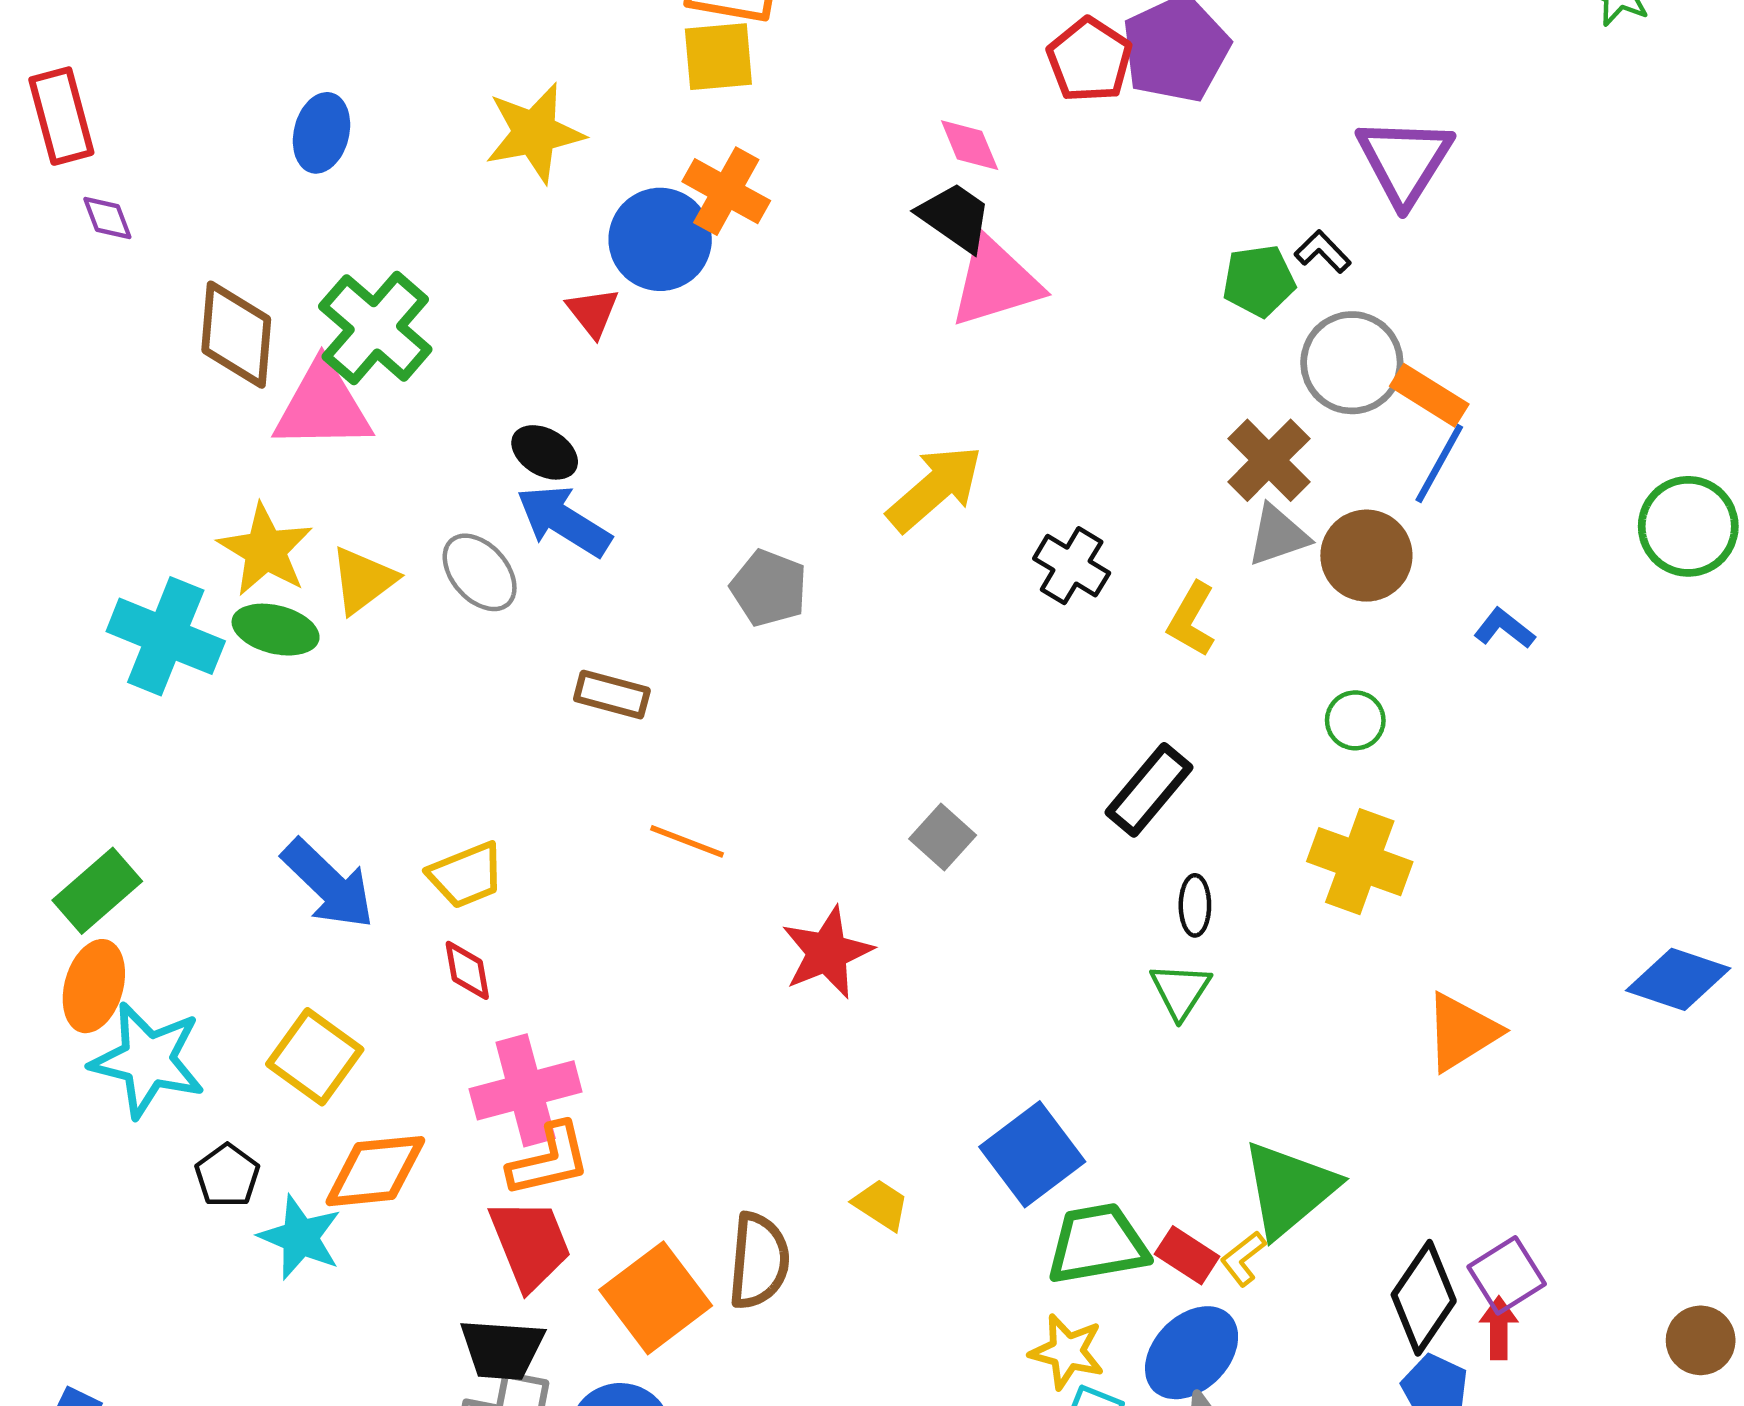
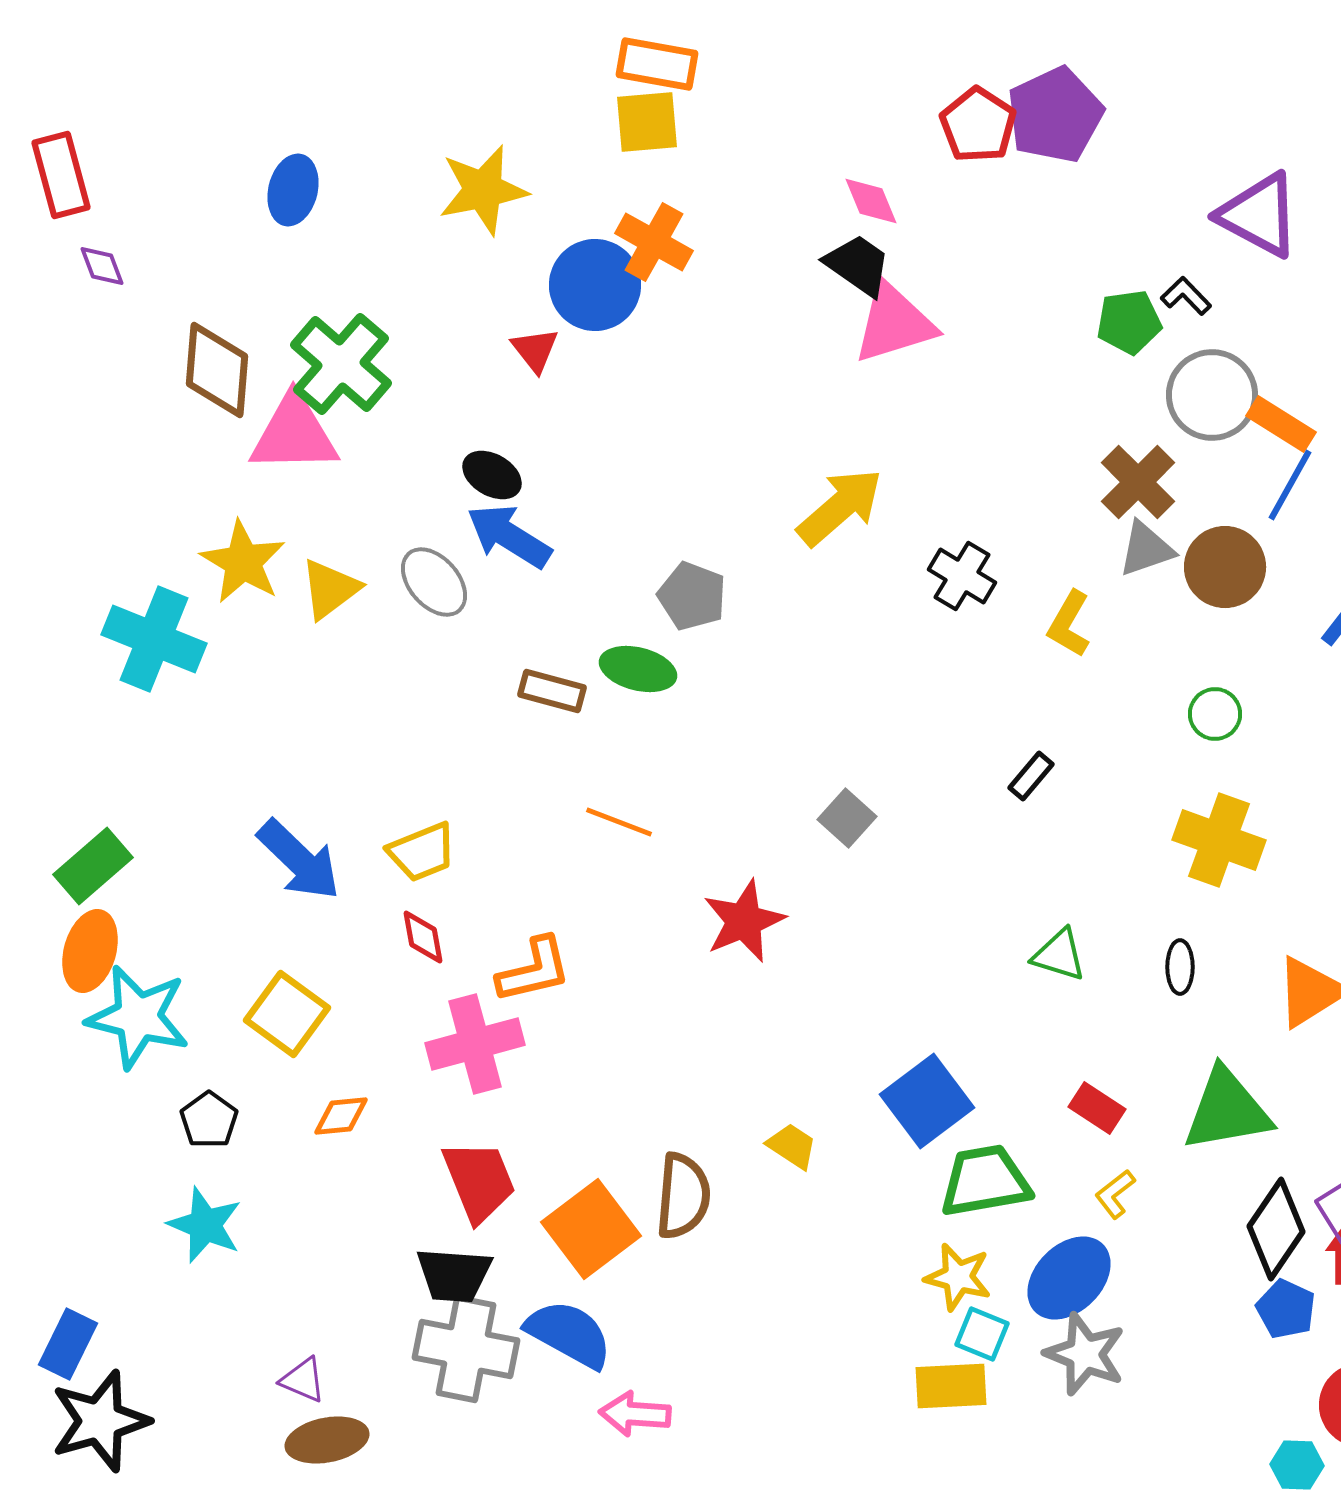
purple triangle: (1405, 161) -> (1259, 215), turned -34
green ellipse: (276, 630) -> (638, 669), moved
black rectangle: (1149, 790) -> (1031, 776), size x0.6
black ellipse: (1195, 905) -> (1180, 967), moved
green triangle: (1180, 991) -> (1059, 955), turned -46
orange L-shape: (549, 1160) -> (534, 970), moved
orange diamond: (375, 1171) -> (341, 1116), size x0.6
green triangle: (1289, 1189) -> (1227, 1110), moved, turned 30
cyan star: (300, 1237) -> (205, 1225), moved
red rectangle: (1187, 1255) -> (1097, 1108), moved

